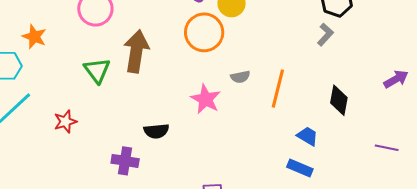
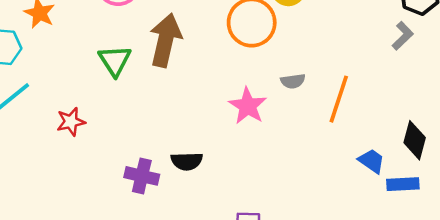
black diamond: (339, 100) -> (415, 140), moved
black semicircle: (156, 131) -> (187, 161), moved
blue rectangle: (300, 168) -> (403, 184), moved, turned -30

